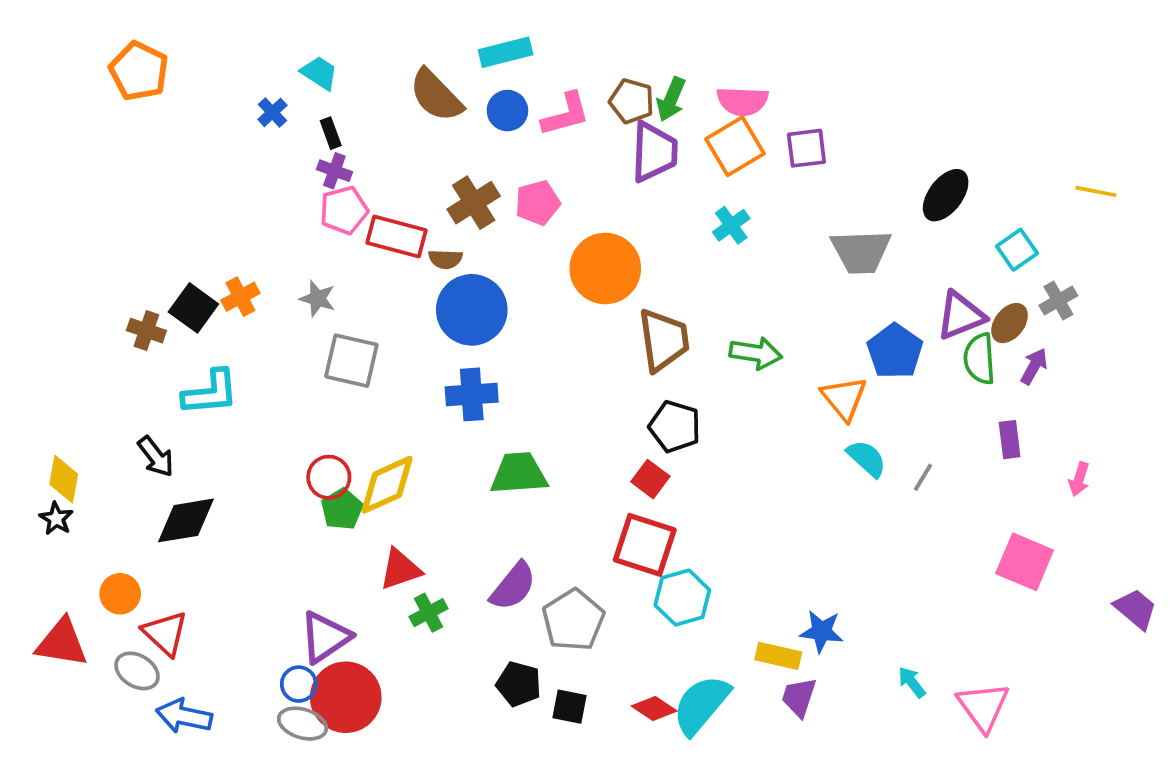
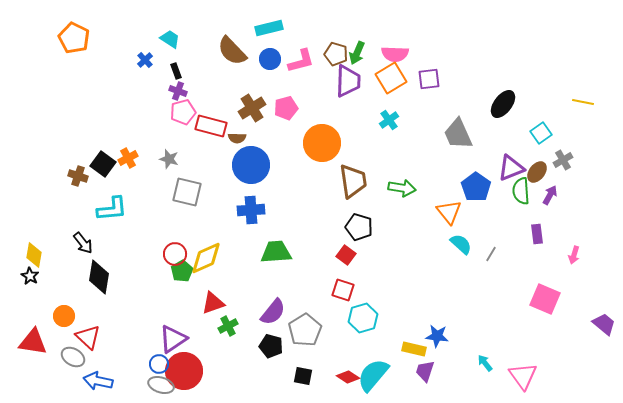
gray trapezoid: (861, 252) -> (458, 134), turned 68
black diamond: (186, 520) -> (99, 277), turned -72
red square: (645, 545) -> (343, 290), size x0.7
black pentagon: (519, 684) -> (271, 346), moved

